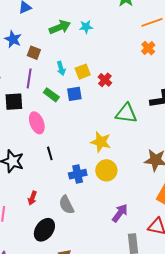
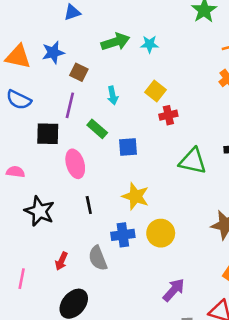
blue star: (13, 39) -> (53, 52), turned 30
yellow square: (83, 72) -> (156, 91), moved, turned -35
red cross: (105, 80) -> (168, 115), turned 32
blue square: (74, 94) -> (128, 147), moved
yellow star: (101, 142) -> (135, 196), moved
gray semicircle: (66, 205) -> (98, 258), moved

